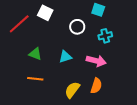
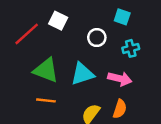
green triangle: (35, 54) -> (46, 70), size x1.6
cyan triangle: (65, 57) -> (82, 74), size x1.5

